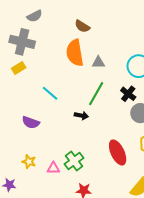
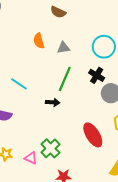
brown semicircle: (82, 26) -> (58, 12), moved
orange semicircle: (75, 53) -> (39, 41), size x0.6
pink triangle: (53, 168) -> (31, 158), turned 32

